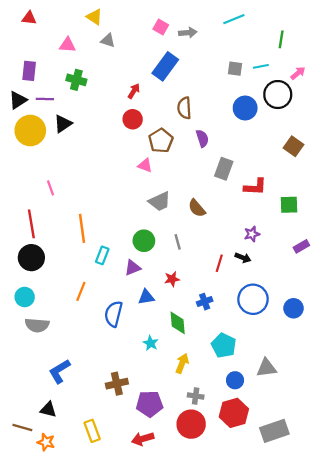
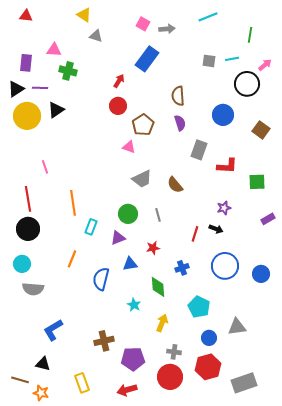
pink triangle: (67, 45) -> (54, 50), moved
brown semicircle: (184, 108) -> (178, 96), moved
blue circle: (245, 108) -> (223, 115), moved

